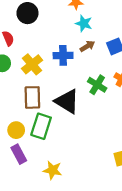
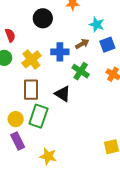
black circle: (27, 13) -> (43, 18), moved
cyan star: (84, 23) -> (97, 25), moved
green cross: (97, 85) -> (81, 71), moved
black triangle: (67, 101) -> (63, 94), size x0.7

